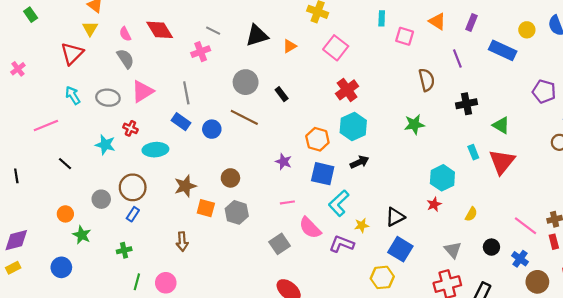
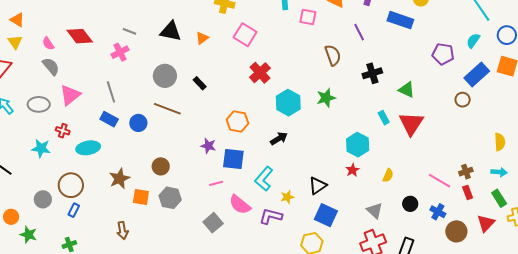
black triangle: (257, 35) -> (171, 31), turned 35
cyan hexagon: (353, 127) -> (288, 103), moved
blue square: (323, 174) -> (233, 159), moved

